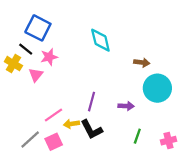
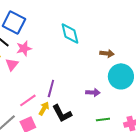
purple line: (92, 102) -> (51, 88), moved
yellow arrow: (71, 124) -> (44, 108), turned 128
green line: (137, 136) -> (103, 119), turned 64

